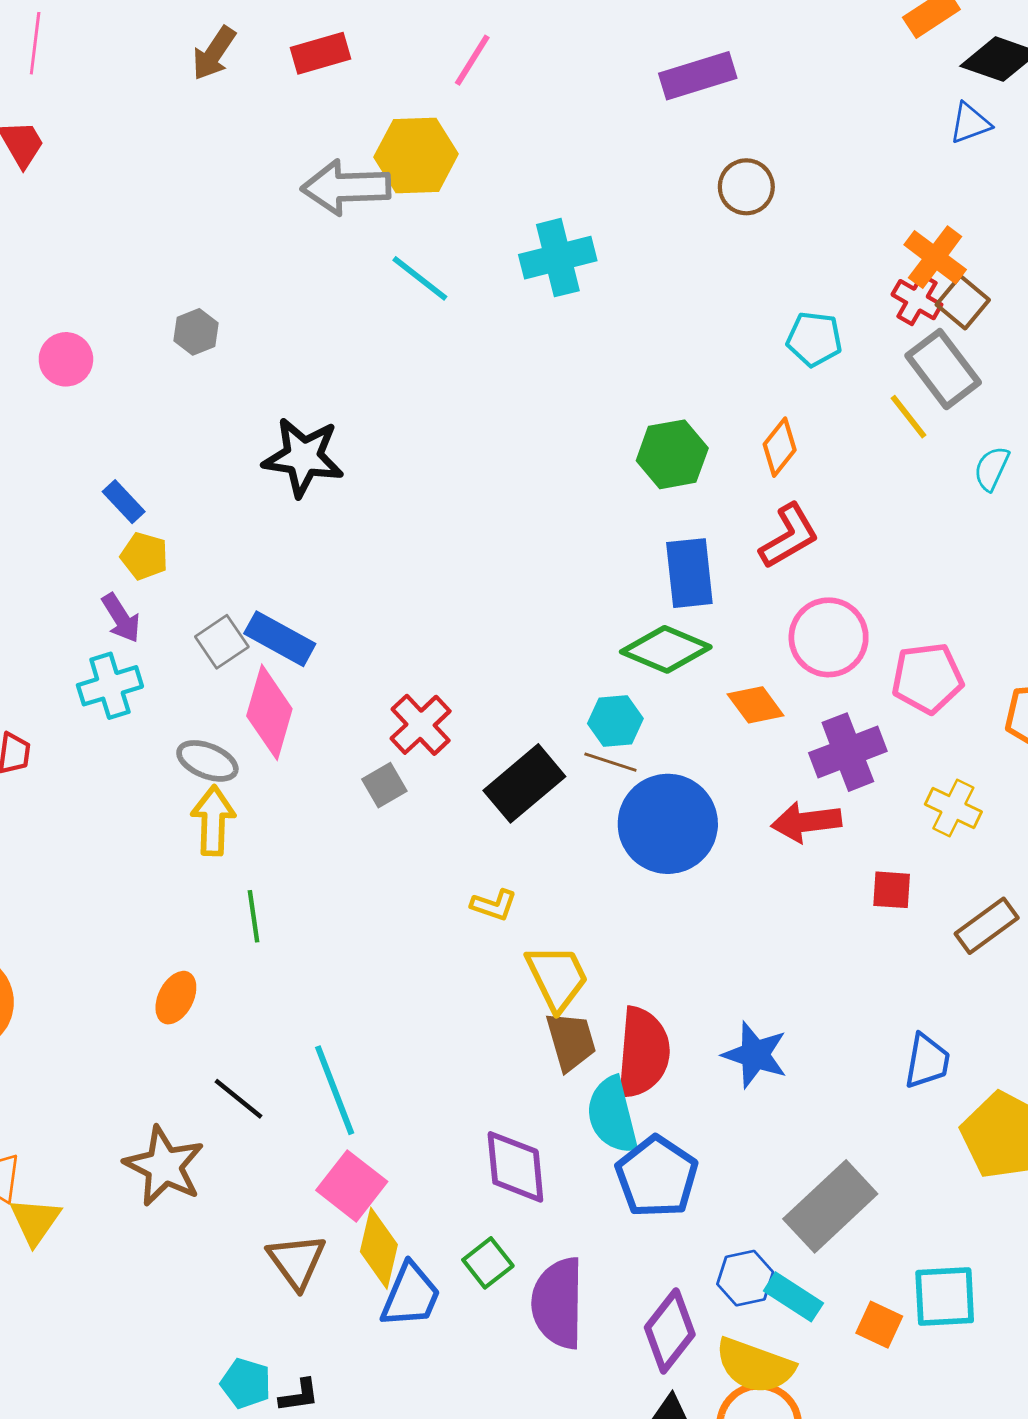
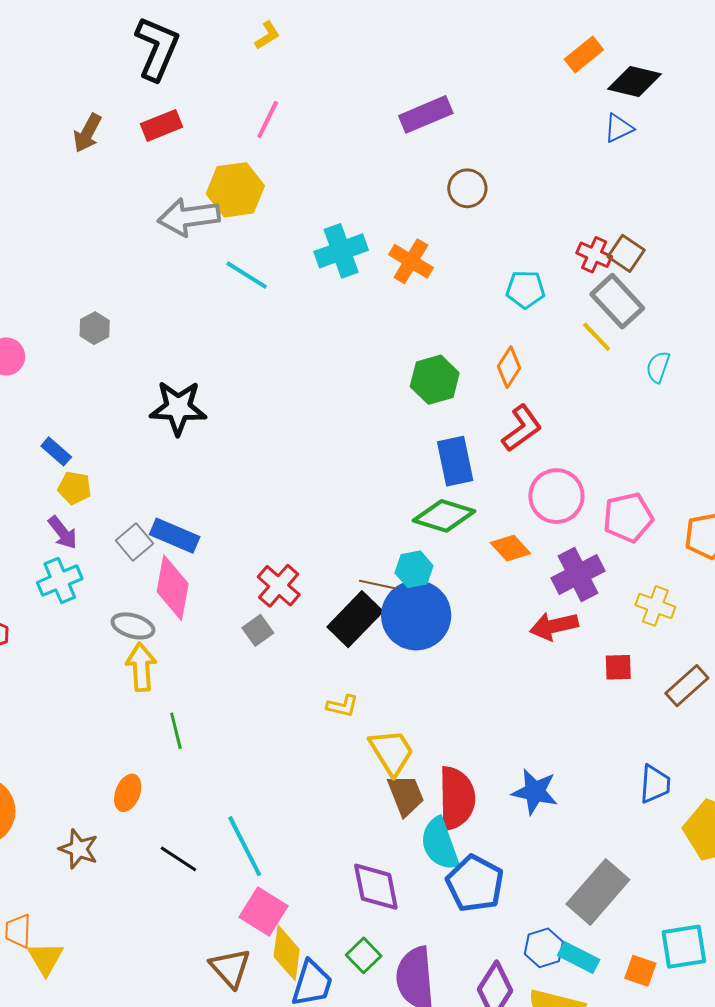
orange cross: (935, 257) -> (411, 261), moved
brown line: (610, 762) -> (378, 585), moved
blue circle: (668, 824) -> (416, 615), moved
brown star: (164, 1166) -> (79, 849), moved, size x0.7

